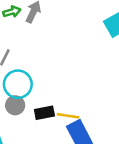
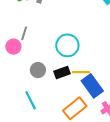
cyan circle: (18, 84) -> (67, 45), moved

